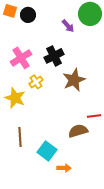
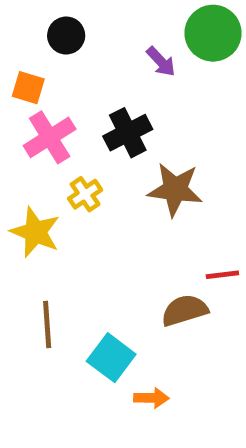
orange square: (10, 11) -> (28, 88), moved
brown star: (74, 80) -> (175, 189), turned 30

